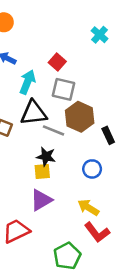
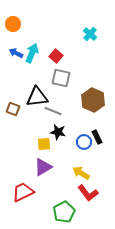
cyan arrow: (27, 82) -> (32, 53), moved
brown hexagon: (80, 117) -> (93, 100), moved
black rectangle: (108, 135) -> (97, 137), moved
black star: (46, 157) -> (58, 132), moved

